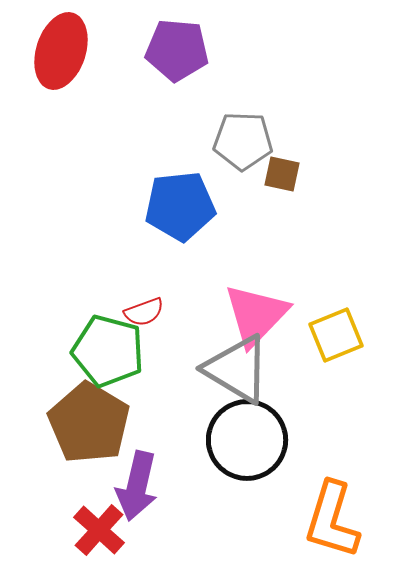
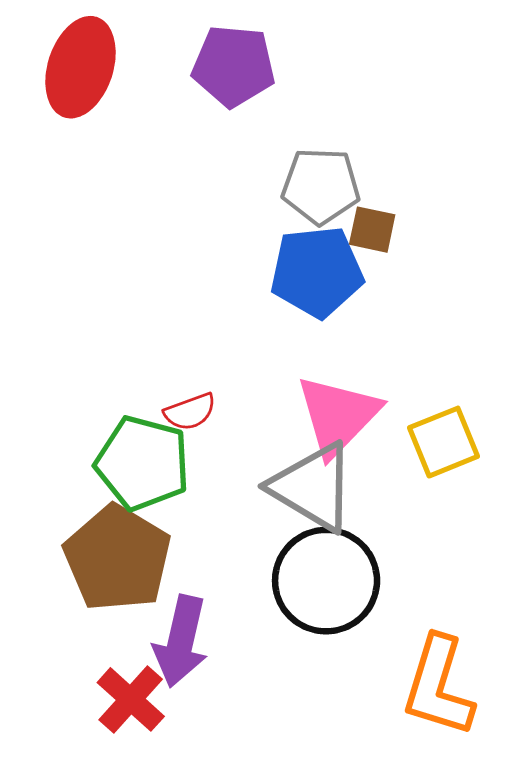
blue pentagon: (180, 206) -> (317, 272), moved

